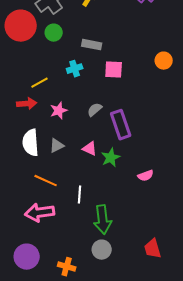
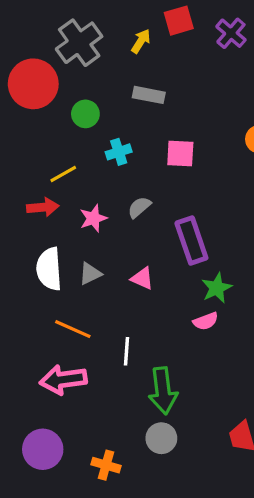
green circle: (54, 33) -> (85, 114), moved
gray rectangle: (92, 45) -> (149, 95), moved
gray semicircle: (95, 110) -> (139, 207), moved
green star: (111, 158) -> (217, 288), moved
pink semicircle: (146, 176) -> (206, 321), moved

